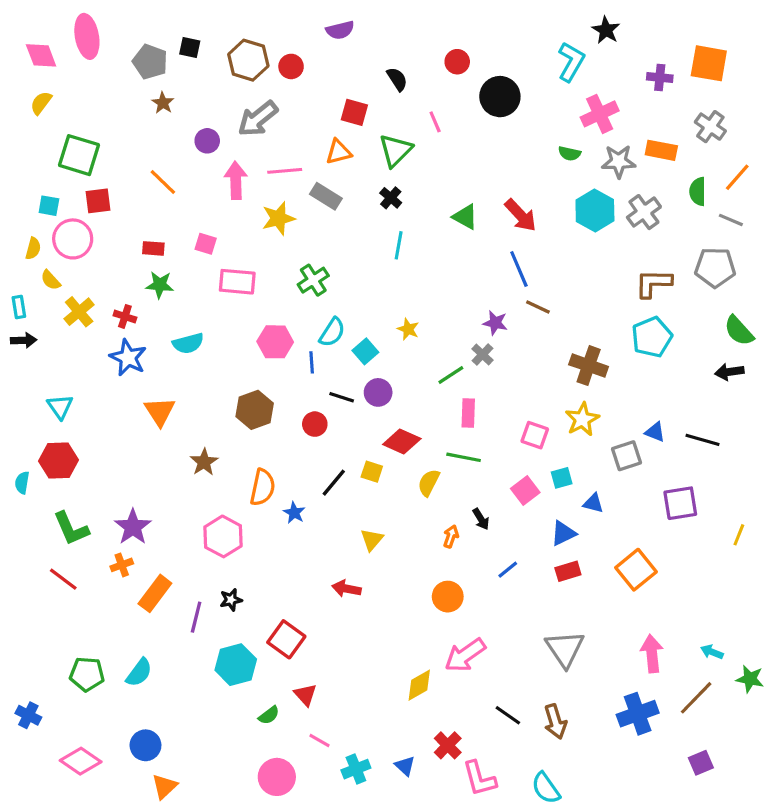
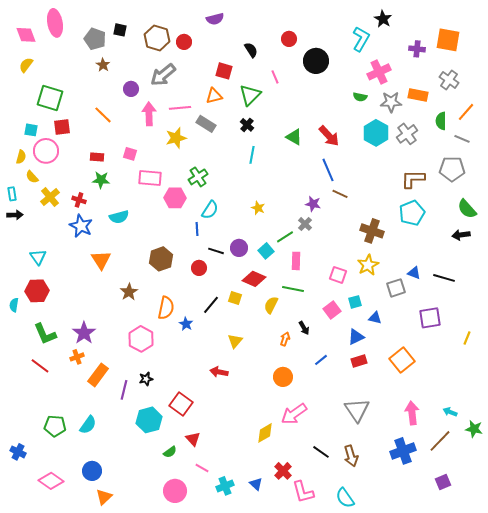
pink hexagon: (275, 342) -> (175, 198), moved
cyan square: (365, 351) -> (266, 251), moved

